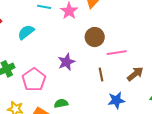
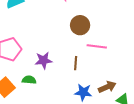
purple star: (66, 62) -> (44, 60), moved
brown arrow: (135, 74) -> (107, 87), moved

